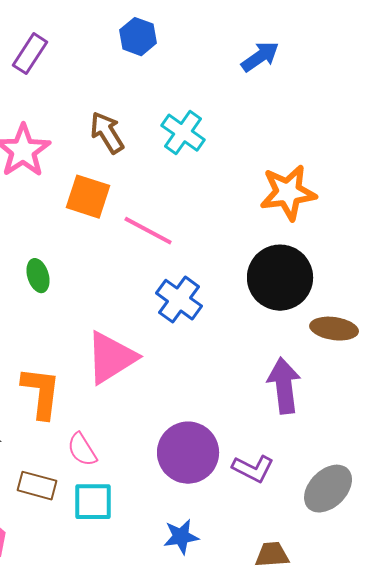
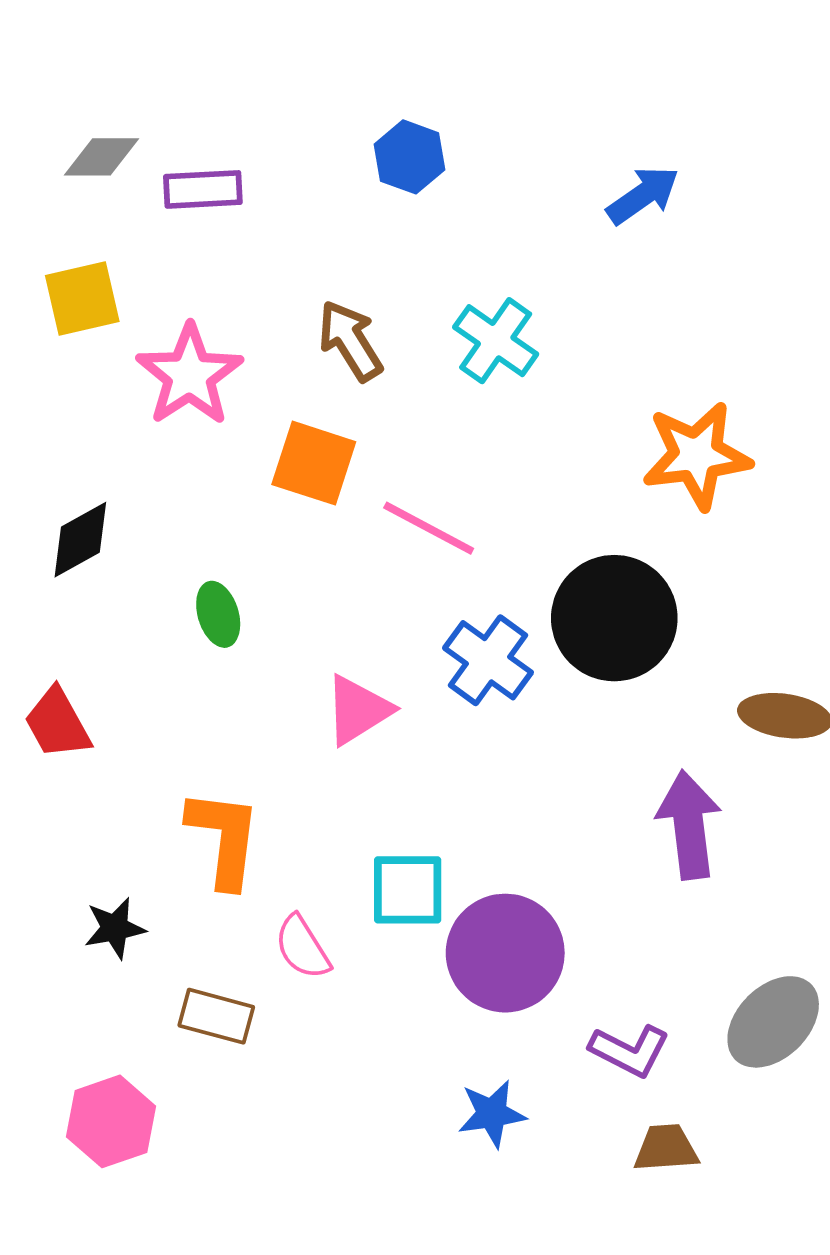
purple rectangle: (30, 54) -> (203, 189), turned 54
black circle: (280, 278) -> (614, 618), moved
pink triangle: (111, 358) -> (358, 710), moved, size x0.7
purple L-shape: (253, 469) -> (630, 1051), moved
cyan square: (93, 502) -> (408, 890), moved

